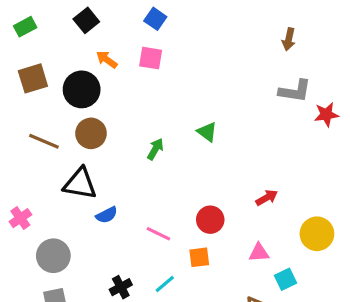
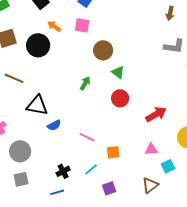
brown circle: (91, 133) -> (103, 50), moved
red arrow: (267, 198) -> (156, 114), size x1.5
red circle: (210, 220) -> (120, 98), moved

